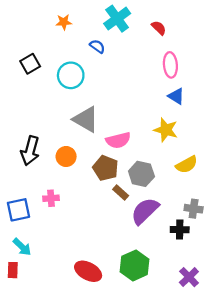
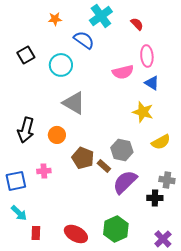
blue semicircle: (97, 46) -> (84, 40), size x1.5
pink semicircle: (118, 140) -> (123, 72), moved
brown pentagon: (105, 168) -> (83, 158), moved
red rectangle: (13, 270) -> (36, 233), moved

